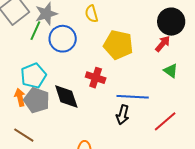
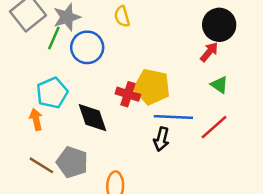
yellow pentagon: (118, 45) -> (152, 87), moved
gray pentagon: (37, 100) -> (72, 162), moved
red line: (165, 121) -> (214, 127), moved

